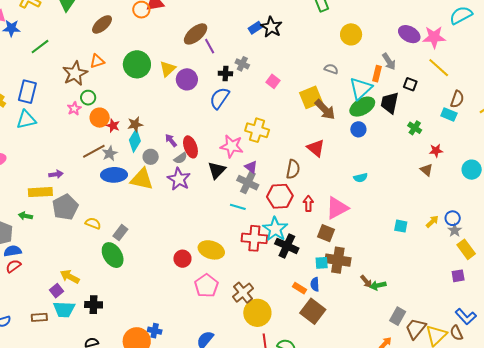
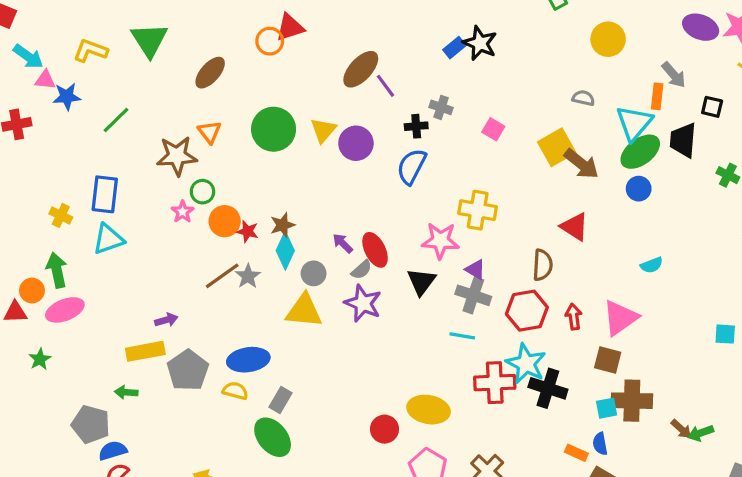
orange triangle: (97, 61) -> (210, 132), turned -42
brown star: (75, 73) -> (177, 156), turned 30
blue ellipse: (114, 175) -> (248, 360), moved

